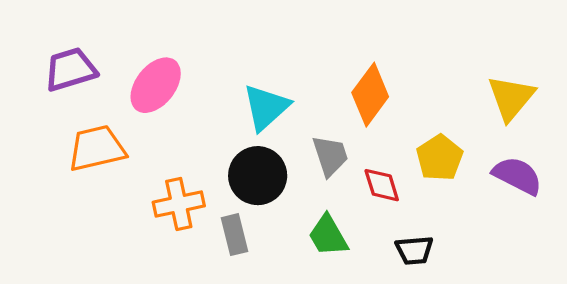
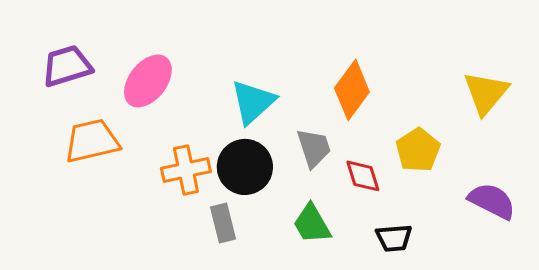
purple semicircle: (517, 176) -> (492, 201), moved
orange cross: (179, 204) -> (186, 170), moved

